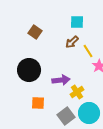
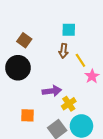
brown arrow: (72, 42) -> (63, 51), turned -40
black circle: (29, 70) -> (18, 68), moved

